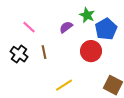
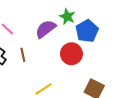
purple semicircle: (66, 27) -> (46, 29), size x1.5

